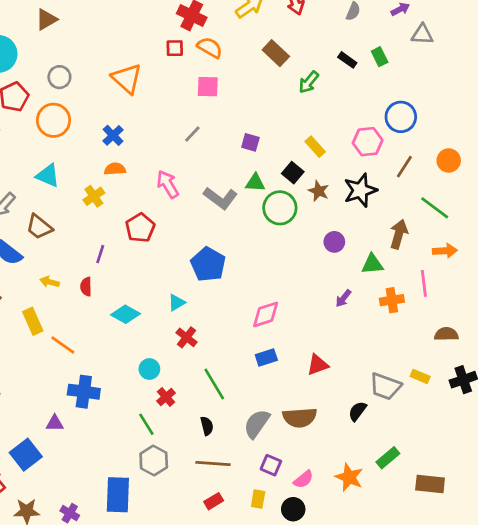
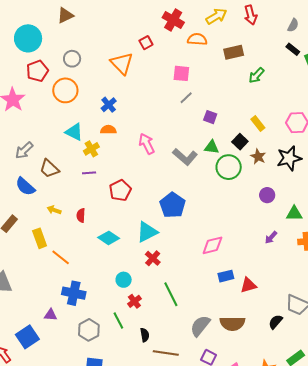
red square: (175, 48) -> (146, 43), moved, turned -32
orange semicircle: (210, 48) -> (197, 39), moved, turned -30
brown rectangle: (276, 53) -> (234, 52), turned -60
black rectangle: (347, 60) -> (293, 49), moved
gray line: (192, 134) -> (186, 98), moved
cyan triangle: (48, 176) -> (74, 132), moved
red pentagon: (140, 228) -> (120, 190), moved
purple line: (100, 254) -> (89, 173), moved, turned 64
cyan triangle: (177, 303) -> (147, 232), size x1.6
blue rectangle: (266, 358) -> (226, 276), moved
black semicircle: (207, 426) -> (145, 335), moved
gray hexagon: (154, 460) -> (89, 330), moved

